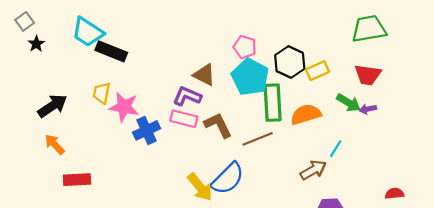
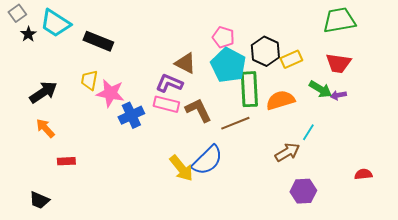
cyan trapezoid: (88, 32) -> (55, 23), moved
red rectangle: (77, 180) -> (66, 161), size x0.7

